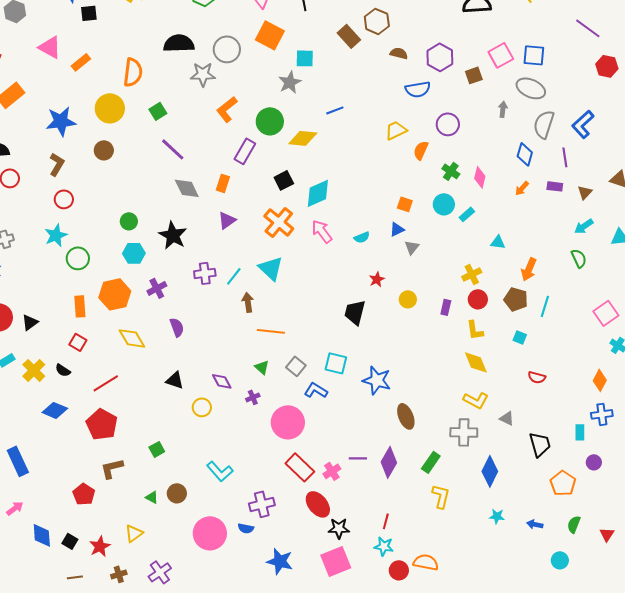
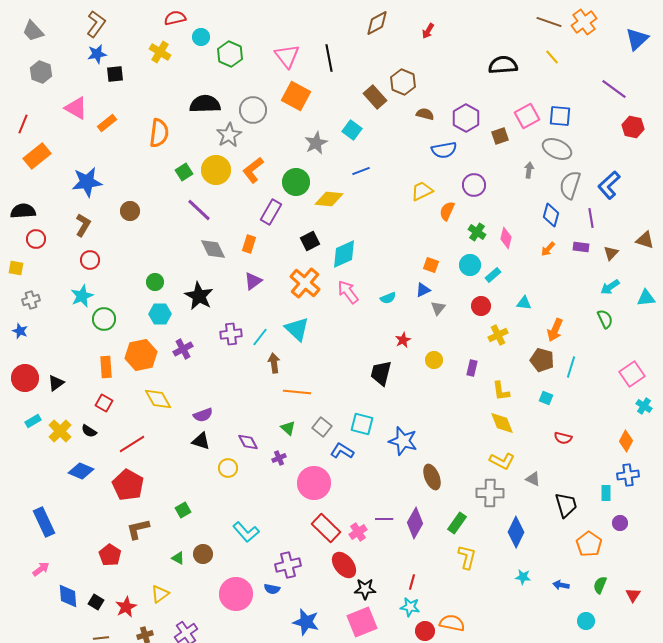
cyan square: (305, 58) -> (352, 130), moved, turned 36
gray star: (203, 74) -> (229, 135), turned -30
yellow circle: (110, 108) -> (216, 170), moved
red circle: (478, 299) -> (481, 306), moved
purple semicircle: (177, 327) -> (203, 415), moved, turned 90

